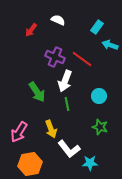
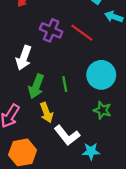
white arrow: (65, 81) -> (24, 58), moved
green arrow: (37, 92) -> (36, 86), moved, turned 55
cyan circle: (99, 96) -> (101, 75), size x1.6

